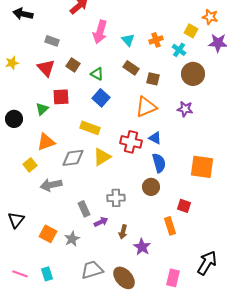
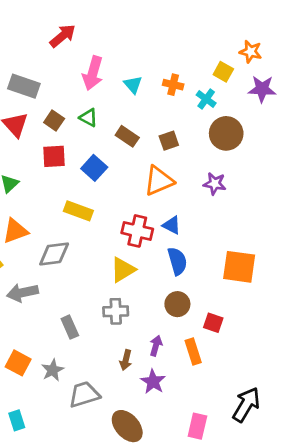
orange cross: (156, 40) -> (173, 85), turned 32
gray rectangle: (52, 41) -> (24, 86), size x1.5
brown rectangle: (131, 68) -> (127, 136), moved
green triangle: (97, 74) -> (88, 118), moved
brown square: (153, 79) -> (169, 141), turned -32
red square: (61, 97) -> (54, 156), moved
yellow triangle: (102, 157) -> (123, 270), moved
brown circle: (151, 187) -> (177, 304), moved
purple arrow: (101, 222) -> (156, 346), moved, turned -48
gray trapezoid: (92, 270) -> (84, 395), moved

